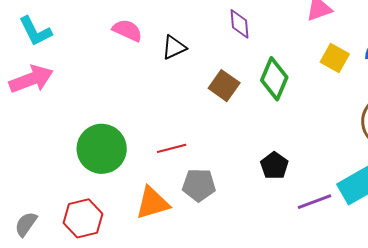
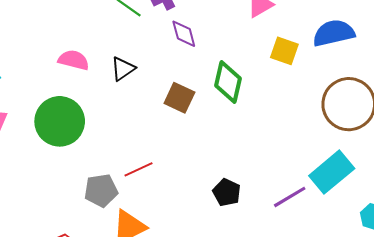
green circle: (102, 149) -> (60, 121), moved
black pentagon: (274, 166) -> (227, 192), moved
gray pentagon: (199, 185) -> (101, 190), moved

